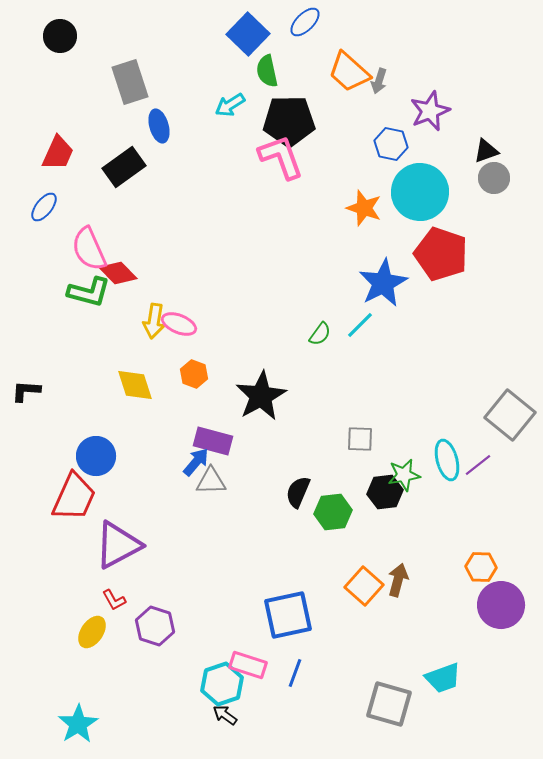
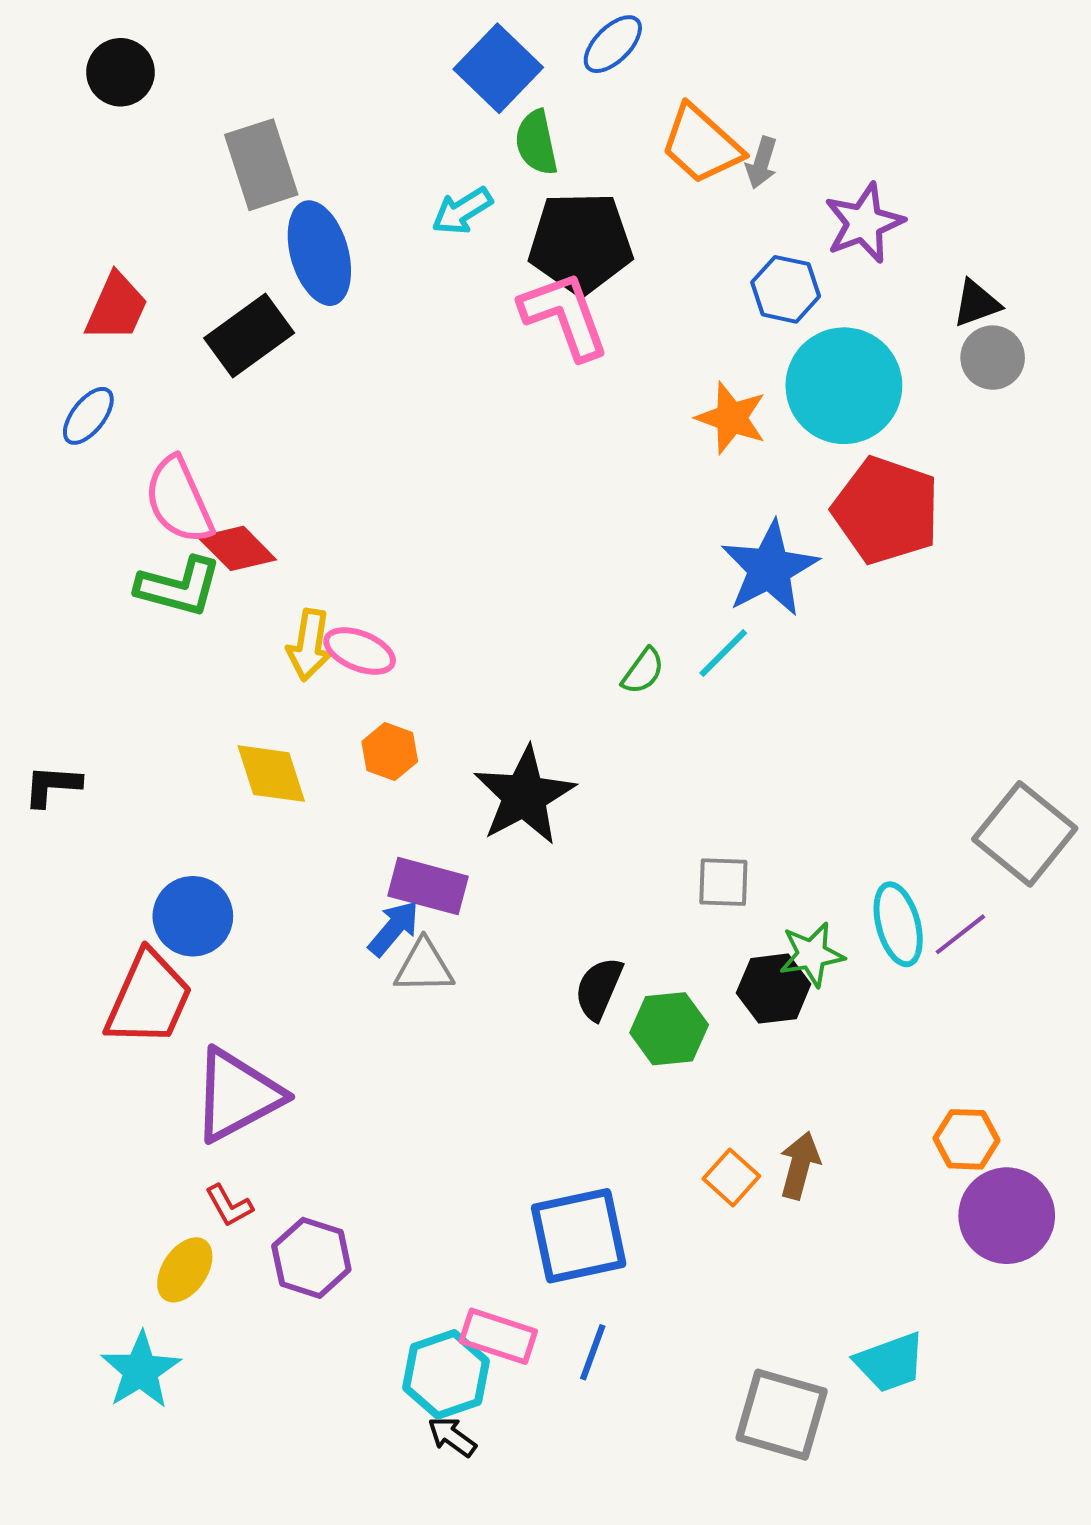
blue ellipse: (159, 126) -> (319, 253), size x1.5
orange square: (364, 586) -> (731, 1177), size x0.7
cyan star: (78, 724) -> (141, 1370), moved

